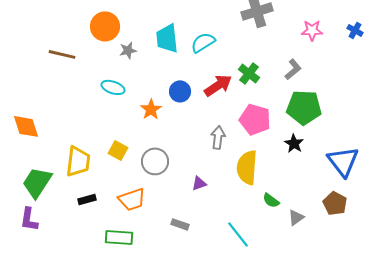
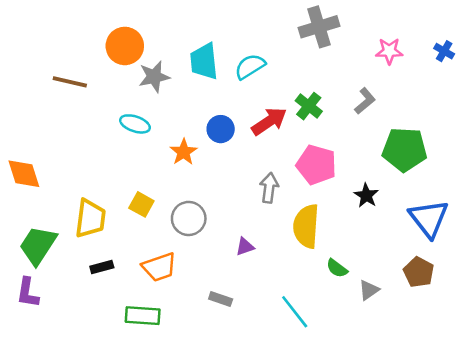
gray star: (128, 50) -> (154, 77), size x1.4
green pentagon: (304, 107) -> (405, 149), moved

